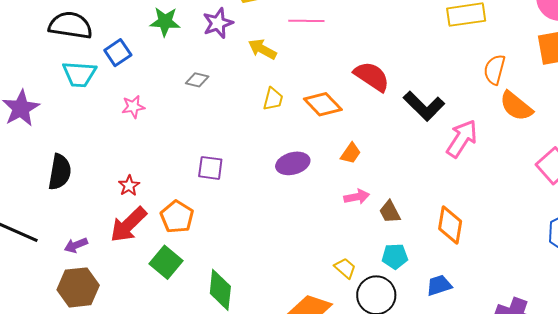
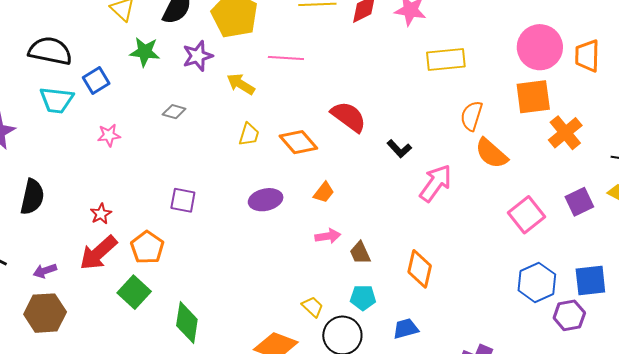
black L-shape: (424, 106) -> (399, 149), size x0.6

